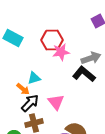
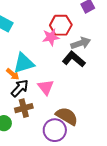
red hexagon: (52, 40) -> (61, 25), moved
cyan triangle: (34, 78) -> (24, 63), size x1.6

